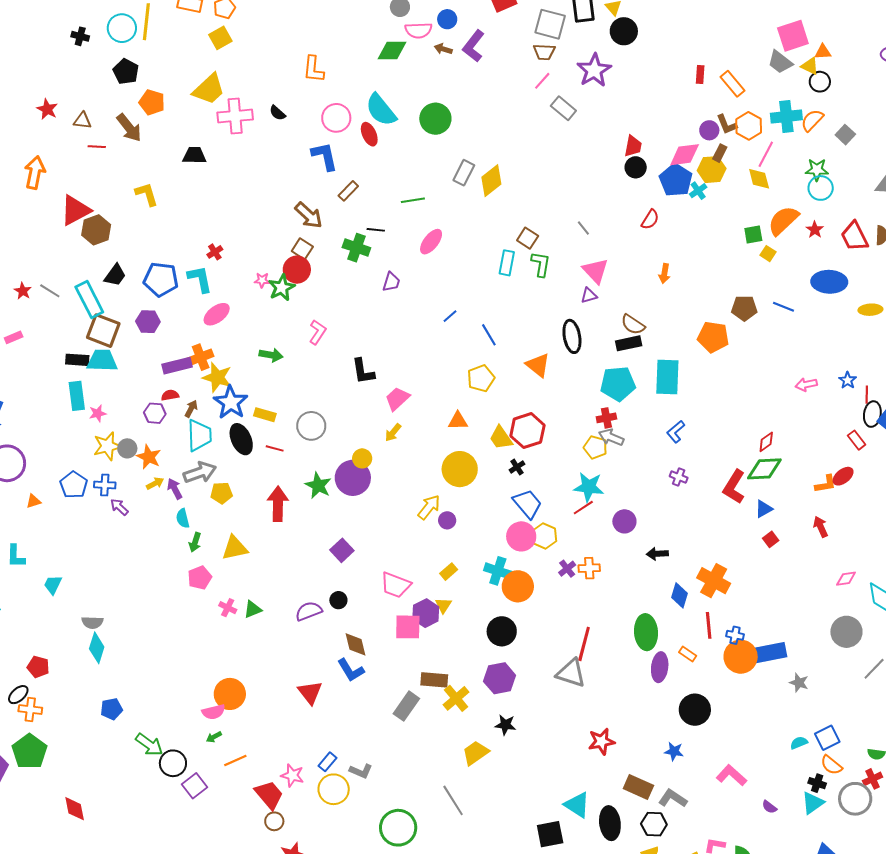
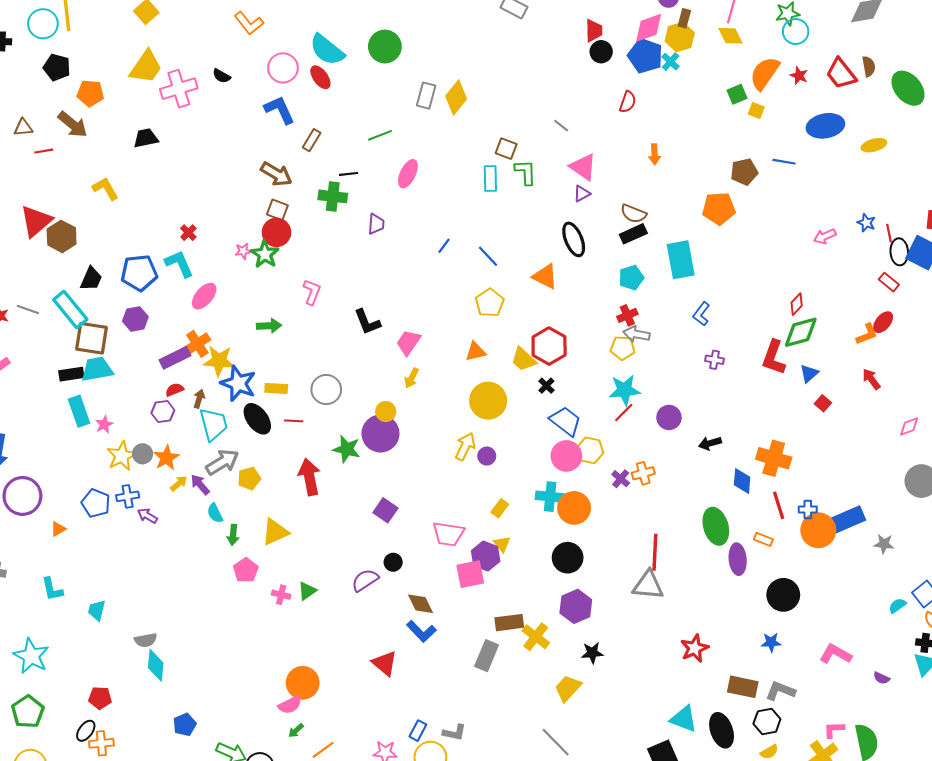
orange L-shape: (314, 69) -> (249, 23), turned -32
cyan pentagon: (618, 384) -> (631, 278), size x0.7
orange star: (149, 457) -> (166, 458), turned 30

